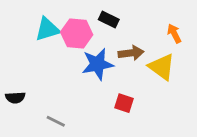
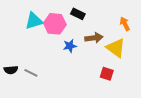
blue star: (98, 64) -> (70, 46), size x0.6
red square: (124, 103) -> (107, 74), moved
gray line: (56, 121) -> (31, 73), moved

